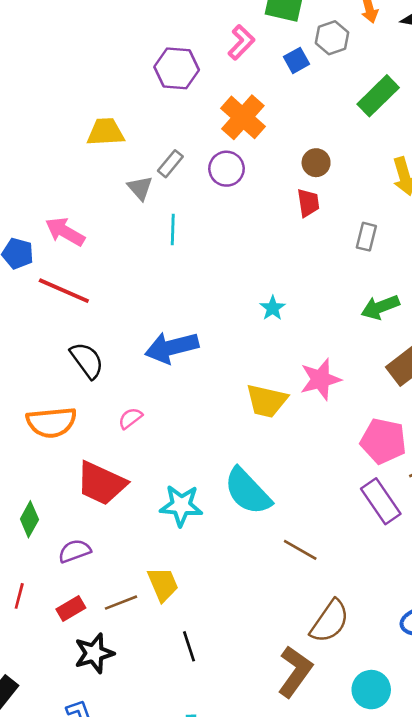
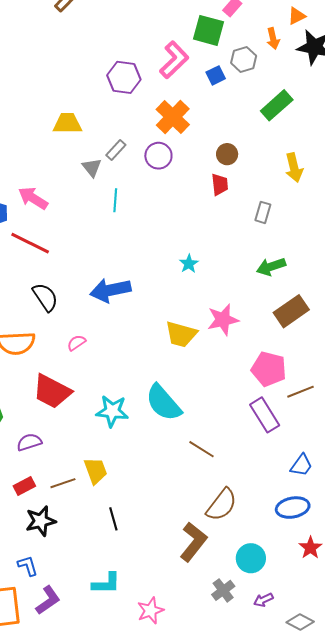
pink L-shape: (241, 42) -> (174, 60), size x1.4

